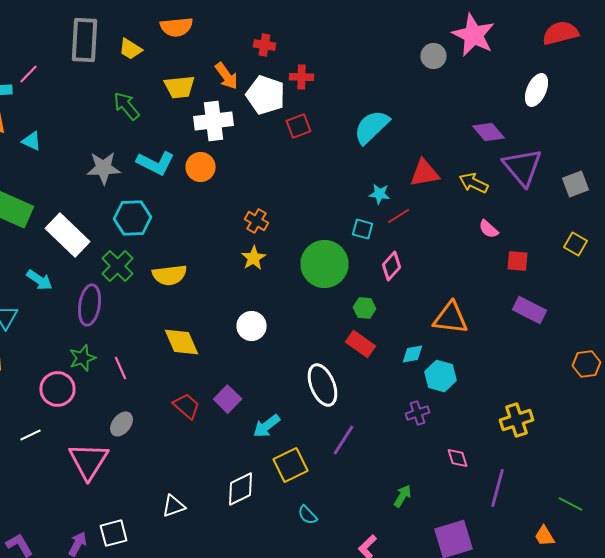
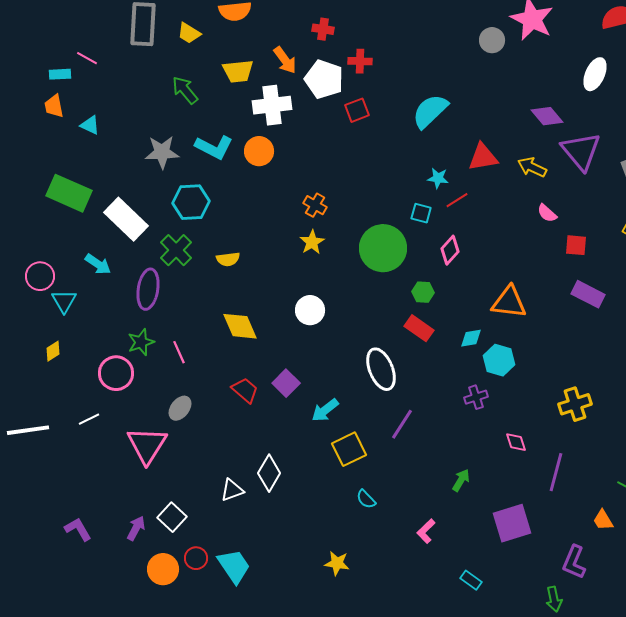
pink line: (28, 74) -> (87, 58), turned 75
yellow semicircle: (170, 275) -> (228, 259), size x0.7
white diamond: (240, 489) -> (269, 473), moved, turned -33
white square: (114, 533) -> (172, 517), turned -32

